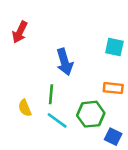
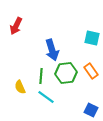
orange rectangle: (113, 88) -> (91, 71), turned 49
green hexagon: (91, 114) -> (66, 73), moved

